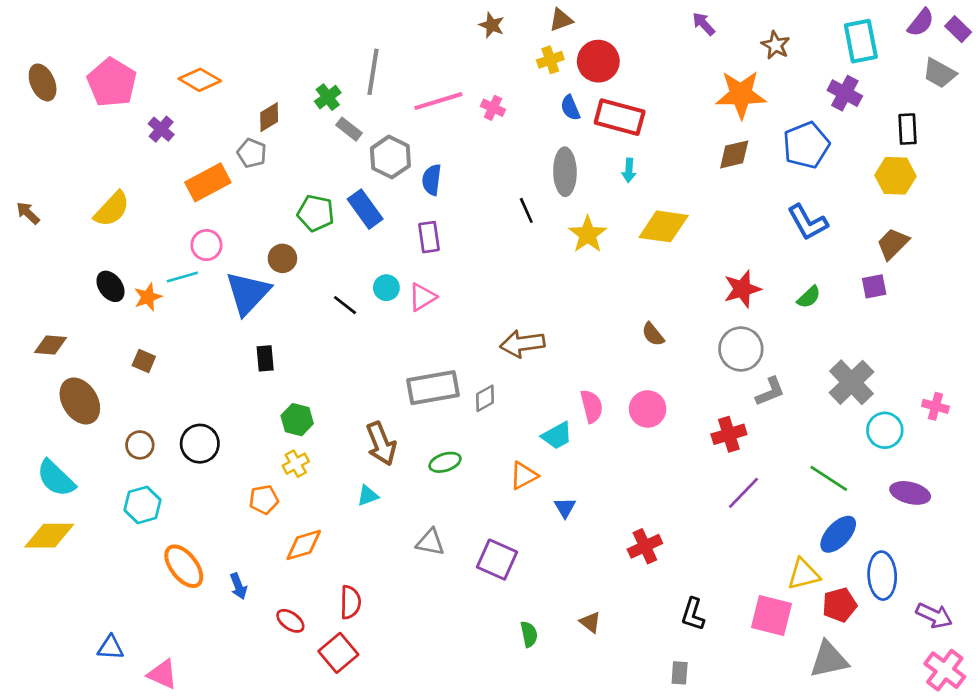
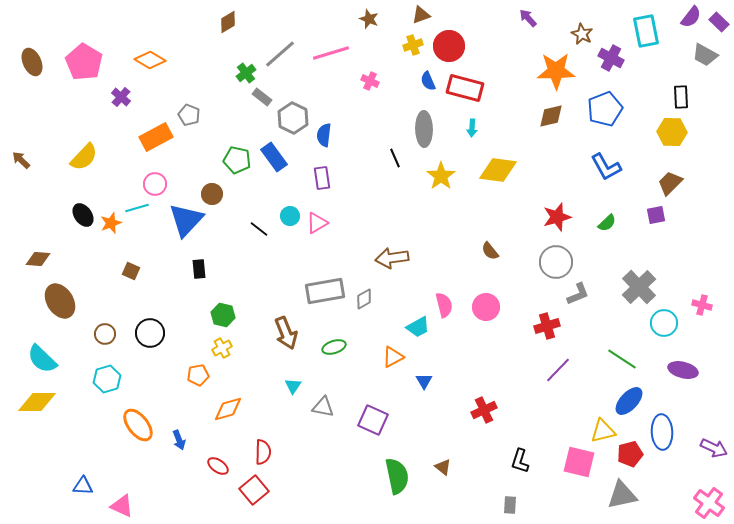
gray line: (373, 72) -> (280, 54), turned 40
purple cross: (845, 93) -> (611, 58), moved
pink line: (438, 101) -> (331, 53), moved
brown diamond: (269, 117) -> (228, 22), moved
brown square: (144, 361) -> (131, 271), moved
cyan triangle: (368, 496) -> (293, 386), moved, turned -36
purple arrow: (934, 616) -> (714, 448), moved
green semicircle: (529, 634) -> (397, 476), size x1.8

